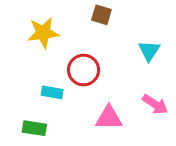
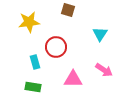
cyan rectangle: (52, 92) -> (35, 62), turned 64
green rectangle: (34, 128) -> (33, 87), moved

